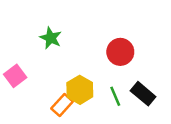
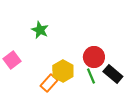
red circle: (120, 52) -> (94, 57), moved

